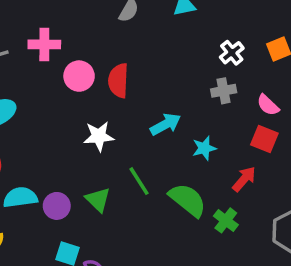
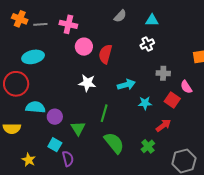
white cross: (232, 53) -> (147, 44), moved
red square: (264, 139) -> (172, 100), moved
green line: (139, 181) -> (104, 113), turned 36
green triangle: (98, 200) -> (78, 128), moved
green semicircle: (188, 200) -> (114, 143), moved

